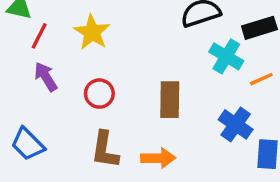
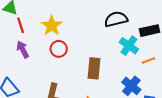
red line: (39, 36) -> (21, 25), turned -49
red circle: (99, 94) -> (59, 49), moved

